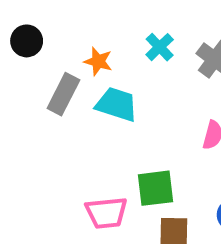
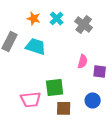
orange star: (98, 61) -> (34, 18), moved

